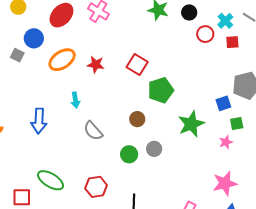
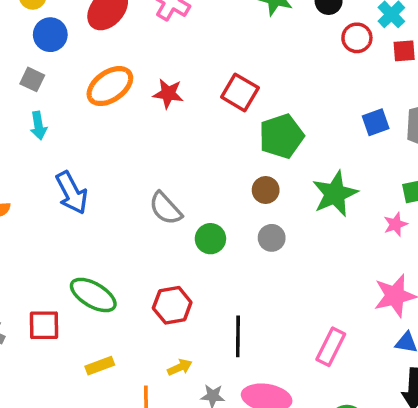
blue circle: (34, 38) -> (50, 35), moved
cyan arrow: (75, 100) -> (38, 126), moved
blue square: (223, 103) -> (376, 122), moved
brown circle: (137, 119) -> (266, 190), moved
blue arrow: (39, 121) -> (72, 193), turned -30
green circle: (129, 154) -> (210, 239), moved

